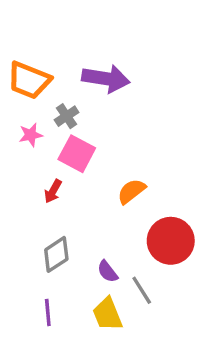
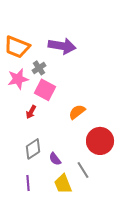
pink star: (31, 135) -> (18, 79), size x1.5
purple semicircle: (108, 272) -> (55, 159), moved

